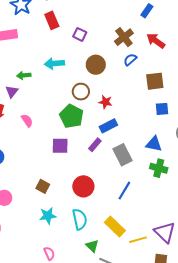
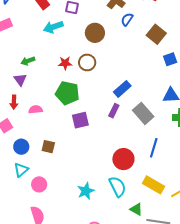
cyan arrow: (54, 63) -> (53, 27), moved
brown square: (155, 81) -> (156, 34), turned -30
red star: (105, 102) -> (65, 63), moved
green pentagon: (71, 116) -> (67, 93), moved
pink semicircle: (27, 121) -> (36, 109), moved, turned -48
brown square: (43, 186) -> (48, 147), moved
red circle: (83, 186) -> (123, 159), moved

